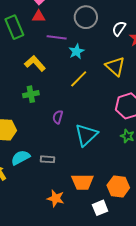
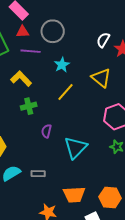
gray circle: (86, 17) -> (53, 31), moved
purple line: (57, 37) -> (31, 51), moved
green cross: (31, 94) -> (29, 106), moved

